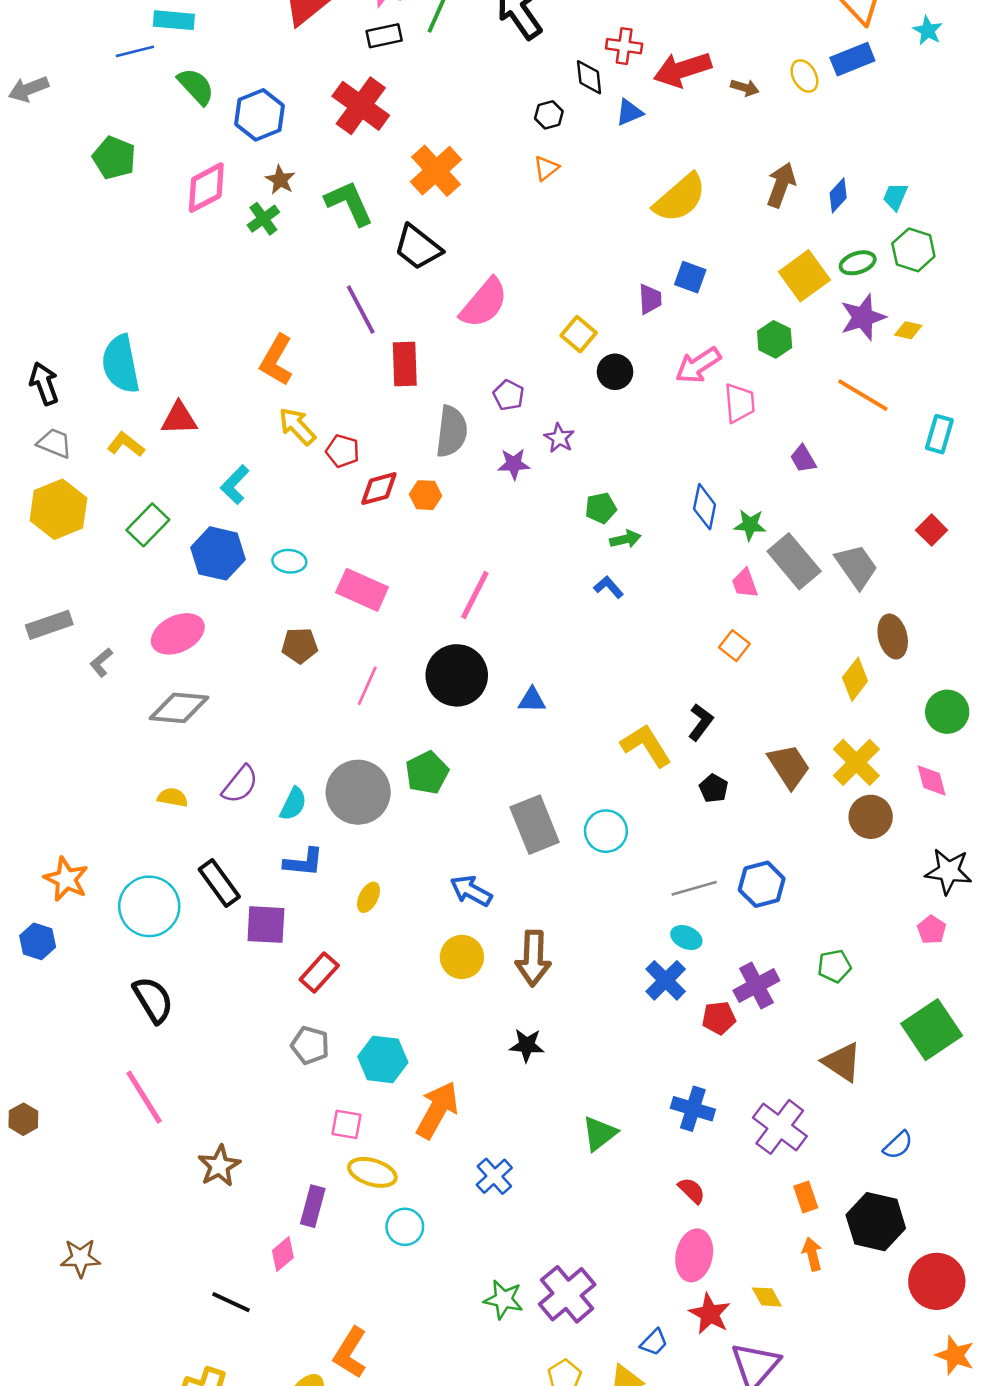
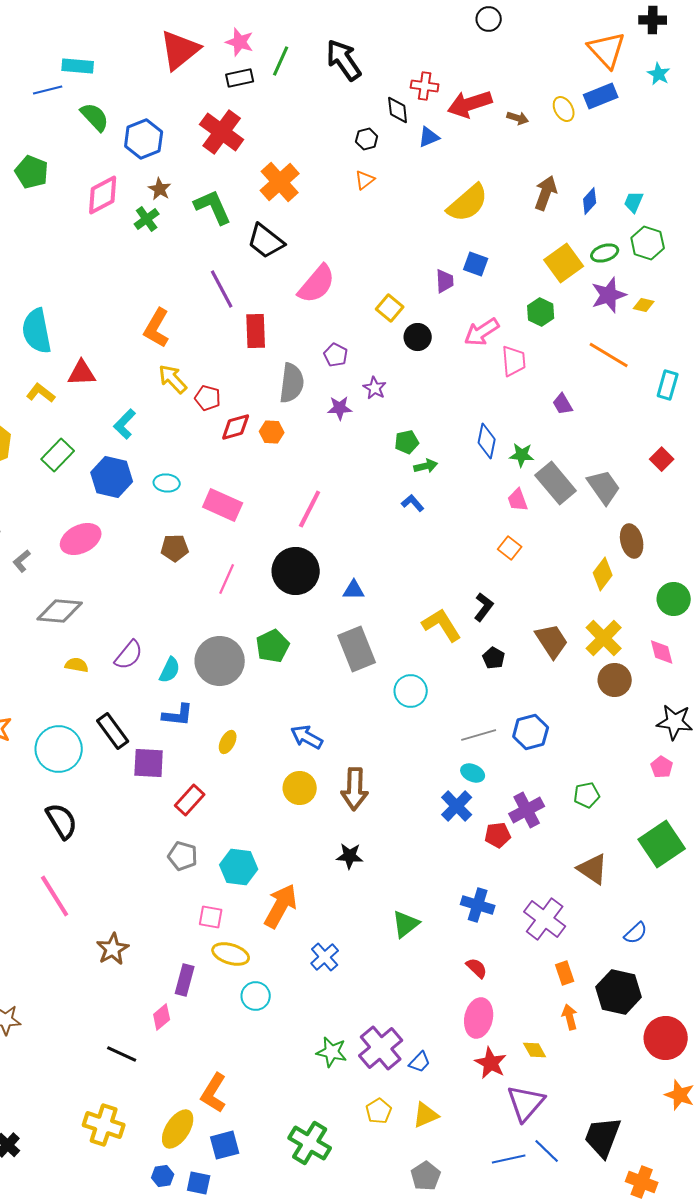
gray diamond: (179, 708) -> (60, 611), moved
gray rectangle: (535, 825) -> (357, 649), moved
blue trapezoid: (654, 1342) -> (420, 1062), moved

